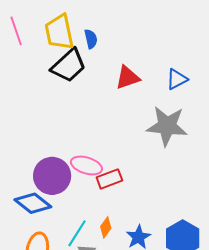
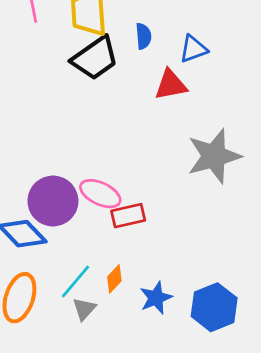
blue semicircle: (91, 39) -> (143, 36), moved
blue triangle: (177, 79) -> (193, 49), moved
gray star: (167, 126) -> (214, 156), turned -30

